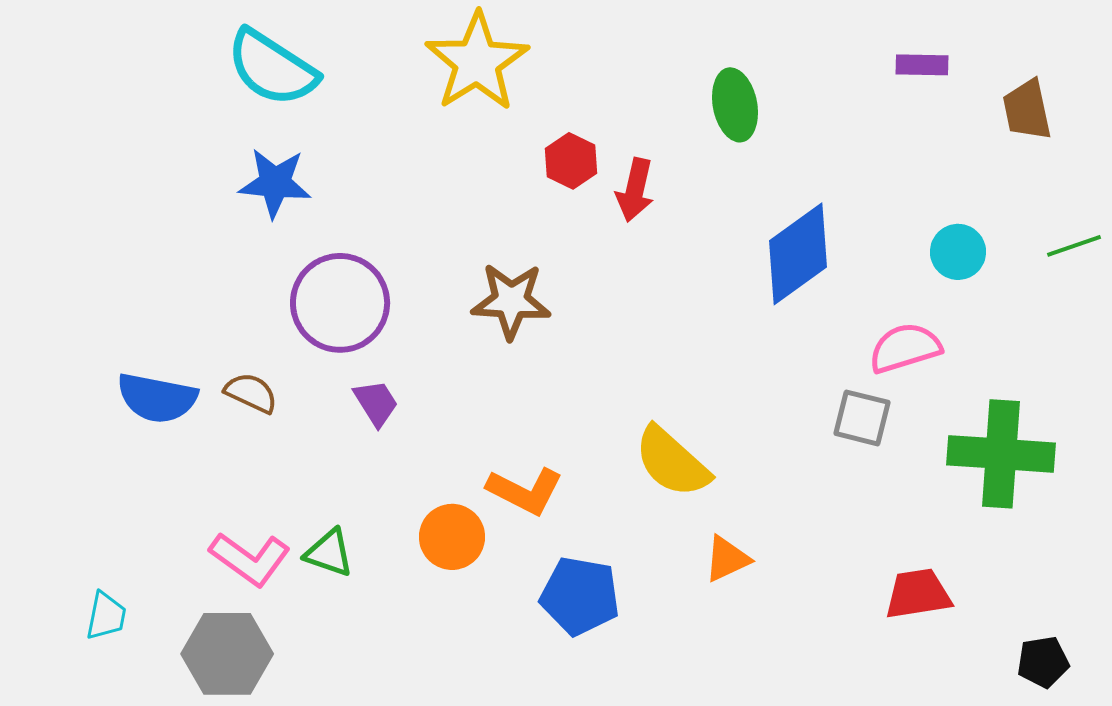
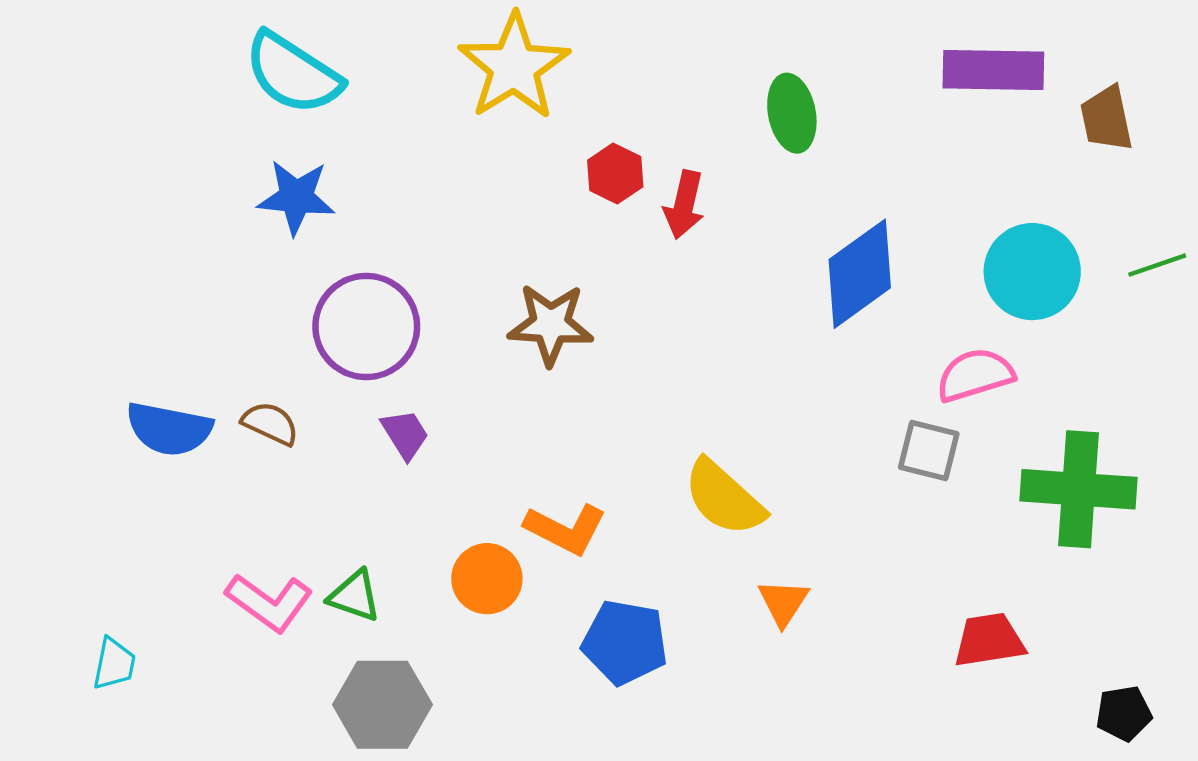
purple rectangle: (922, 65) -> (993, 70), size x1.8
cyan circle: (958, 252) -> (1032, 272), size x1.6
orange triangle: (727, 559) -> (783, 602), turned -32
gray hexagon: (227, 654) -> (382, 705), moved

